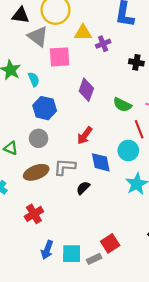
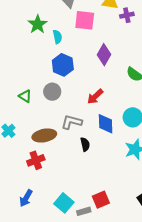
brown ellipse: (36, 172) -> (44, 135), moved
black semicircle: (83, 188) -> (85, 144), turned 112
blue arrow: (47, 250) -> (26, 198), moved
cyan square: (72, 254) -> (64, 203), turned 30

